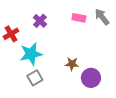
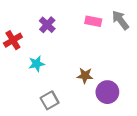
cyan star: (31, 54) -> (37, 64), size x0.6
gray square: (35, 78) -> (50, 100), moved

